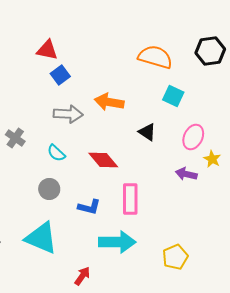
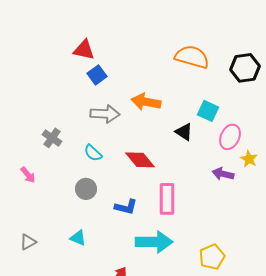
black hexagon: (210, 51) -> (245, 68), moved
cyan square: (173, 96) -> (208, 111), moved
cyan triangle: (41, 238) -> (78, 238), size x0.5

